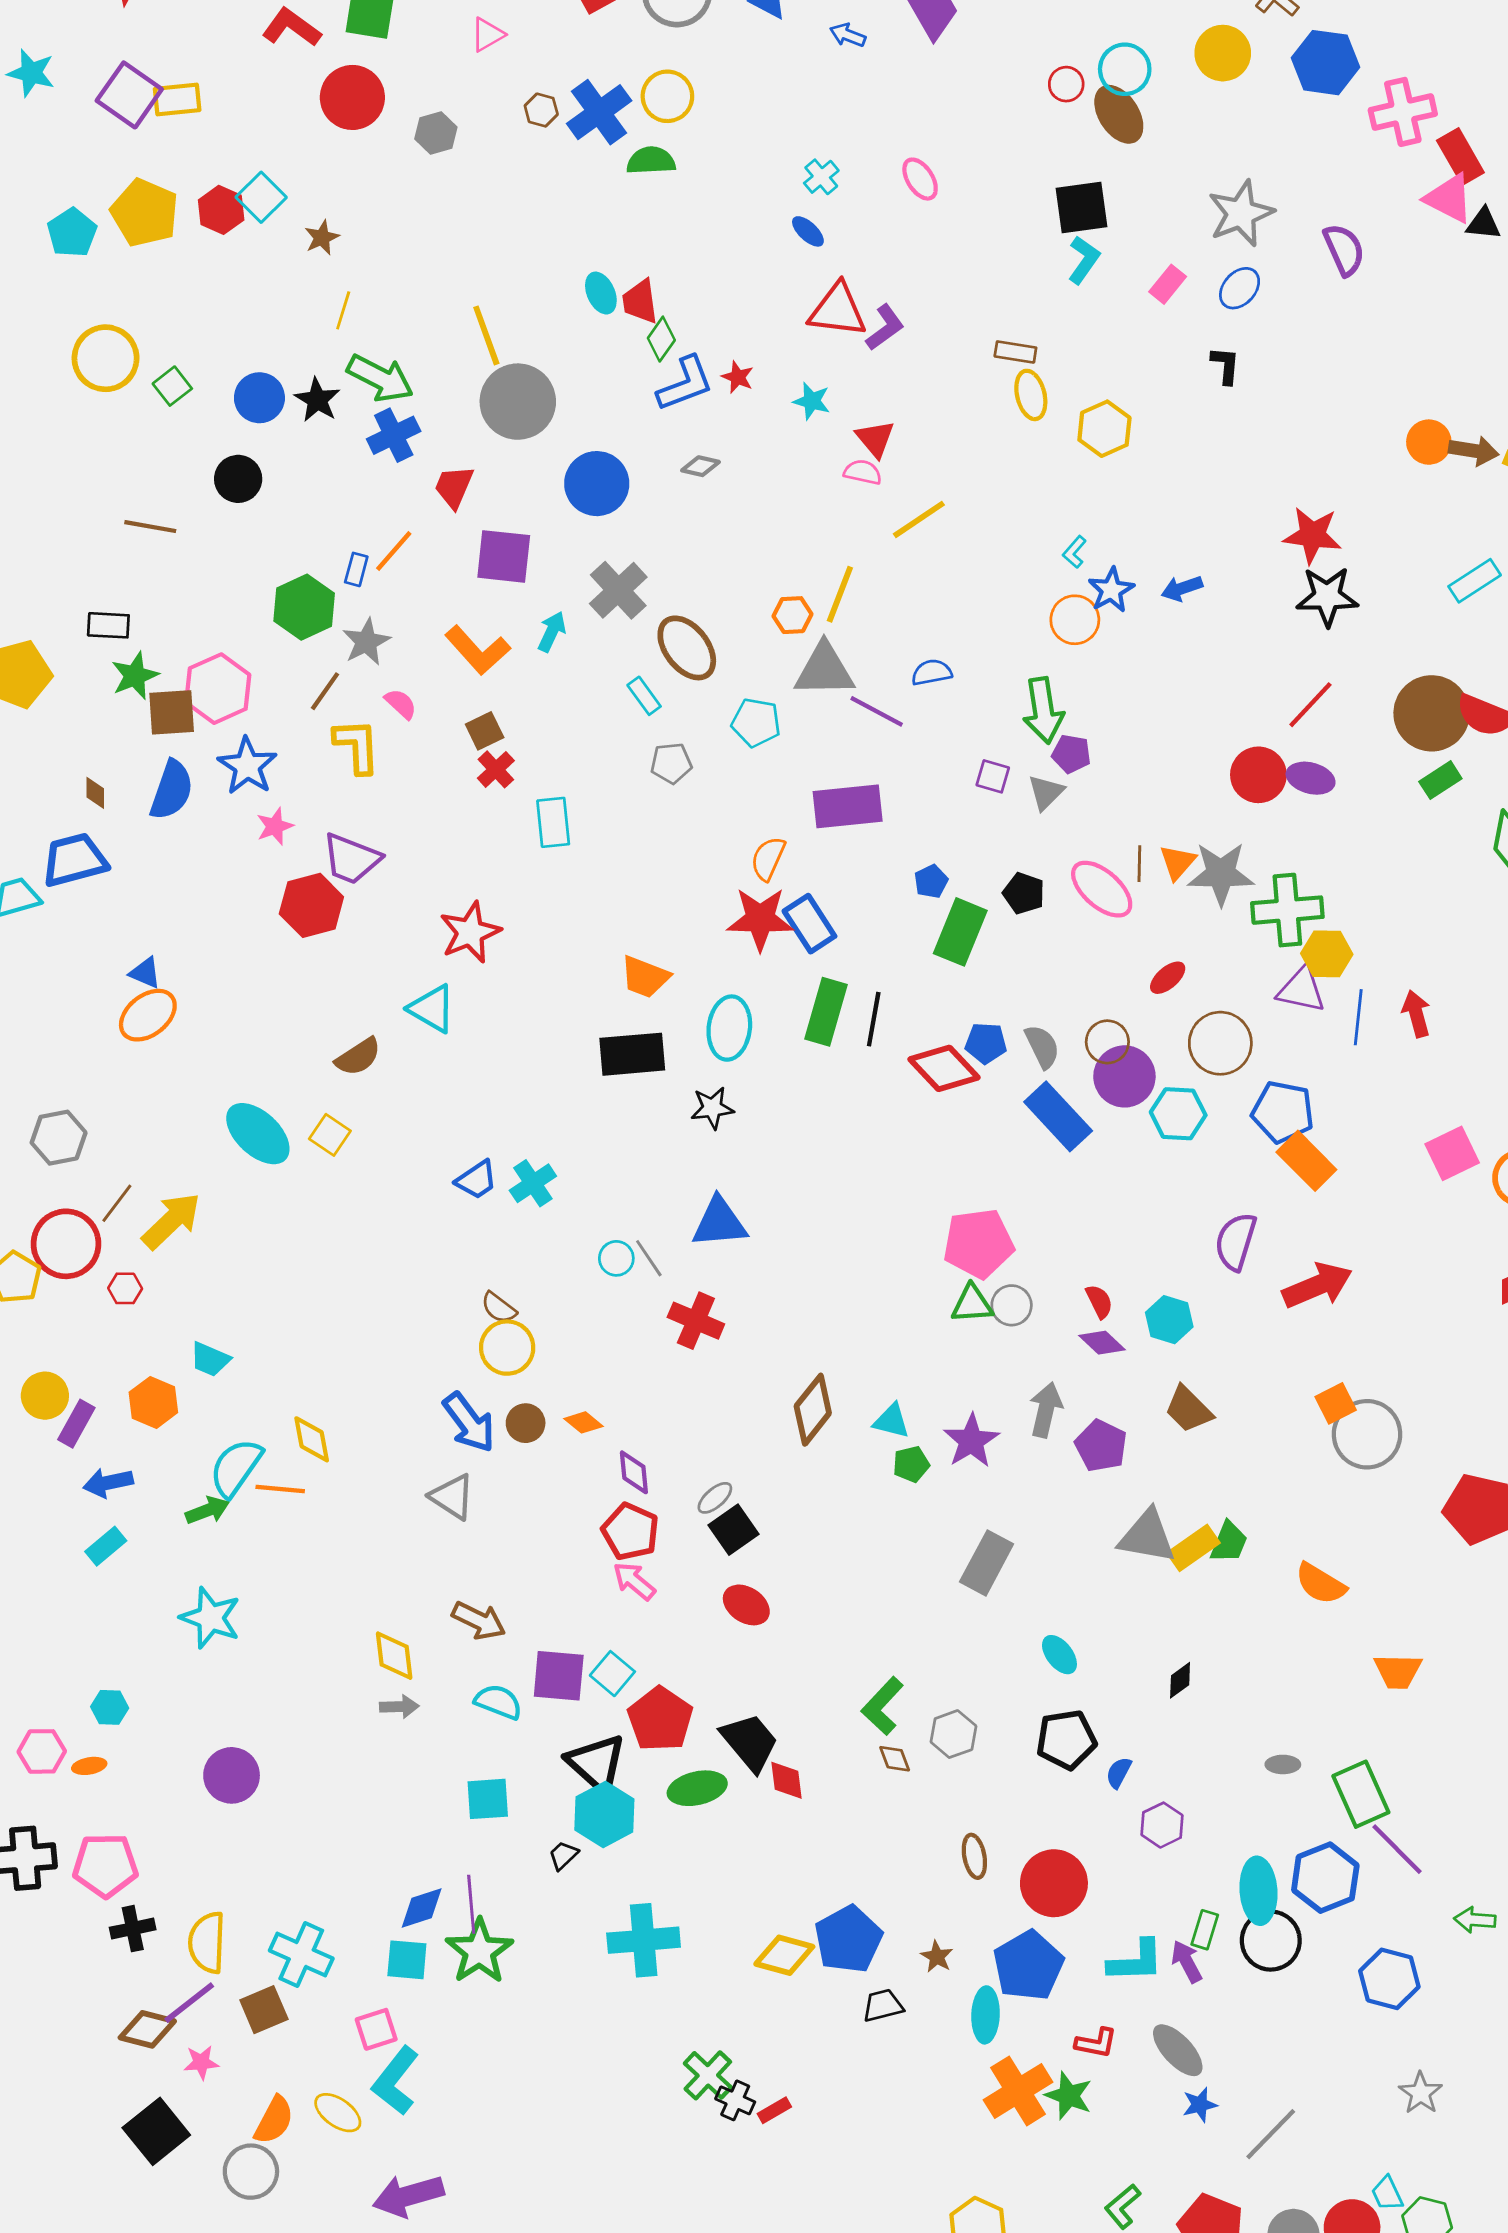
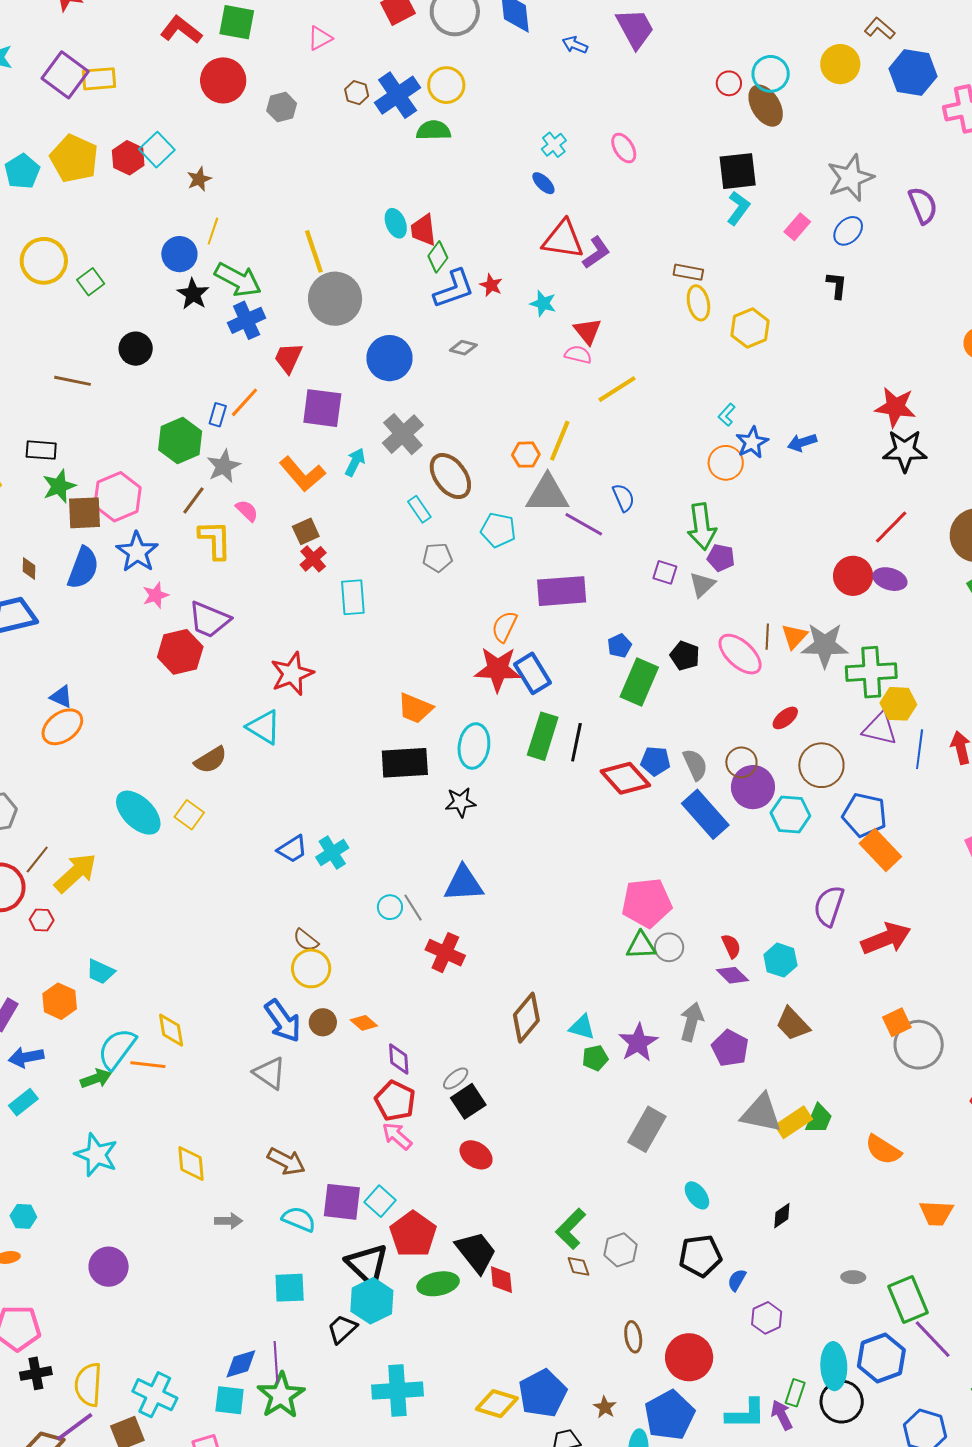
blue circle: (259, 398) -> (179, 254), moved
blue semicircle: (932, 672) -> (623, 498), turned 76
yellow diamond: (394, 1656) -> (191, 1163), moved
black trapezoid: (563, 1855) -> (342, 1329), size x1.4

